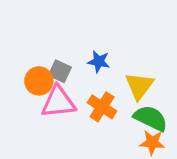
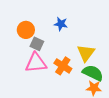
blue star: (99, 62) -> (61, 24), moved
orange circle: (39, 81) -> (26, 30), moved

